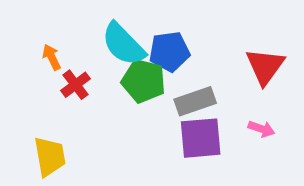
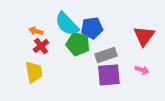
orange arrow: (52, 57) -> (36, 31), moved, turned -48
yellow trapezoid: (50, 156) -> (34, 72), moved

